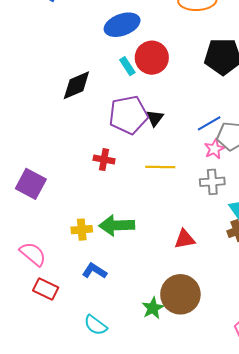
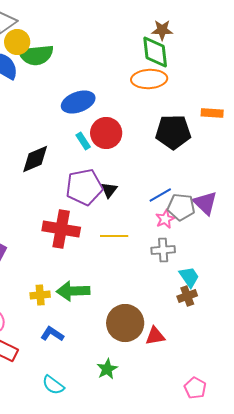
red cross: (104, 160) -> (61, 229), size x1.8
red triangle: (185, 239) -> (155, 336), moved
brown circle: (180, 294) -> (125, 323), moved

